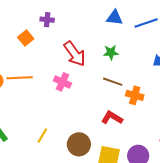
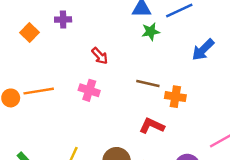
orange square: (26, 38) -> (29, 33), moved
green star: (111, 52) -> (151, 32), moved
red arrow: (75, 54) -> (100, 56), size x0.6

